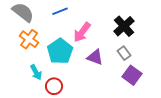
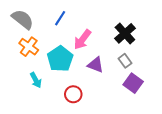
blue line: (60, 11) -> (60, 18), turned -35
red circle: (54, 86) -> (73, 94), moved

